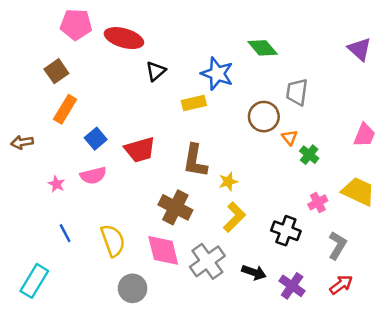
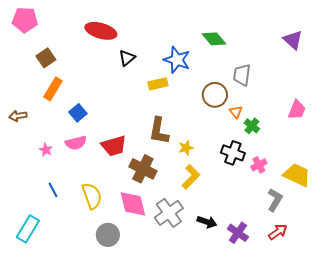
pink pentagon: (76, 25) -> (25, 20), moved
red trapezoid: (140, 150) -> (114, 146), moved
yellow trapezoid: (358, 191) -> (297, 175), moved
black cross: (286, 231) -> (233, 153), moved

